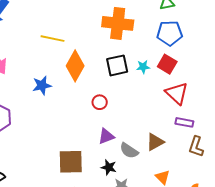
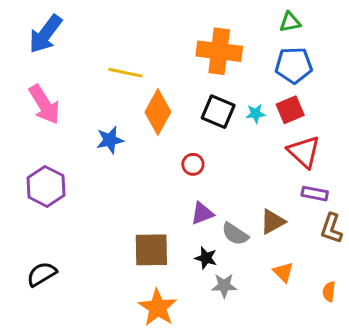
red square: (167, 64) -> (290, 110), turned 36
black square: (117, 65) -> (218, 112), turned 35

